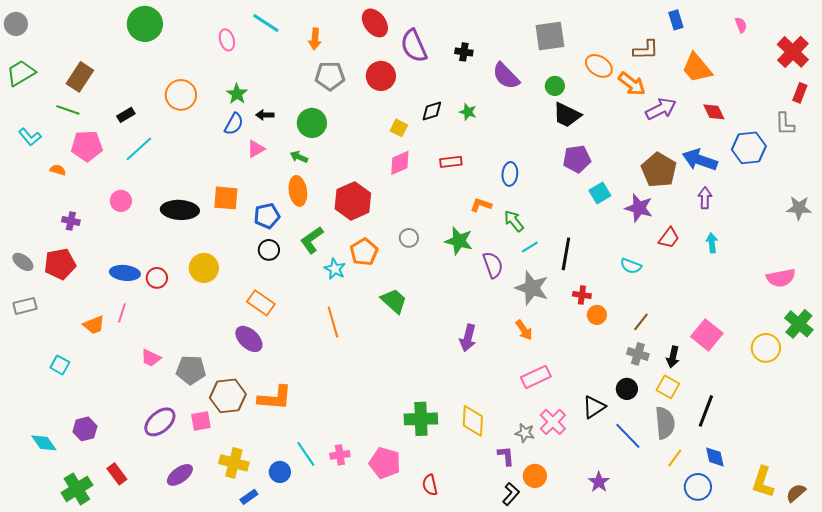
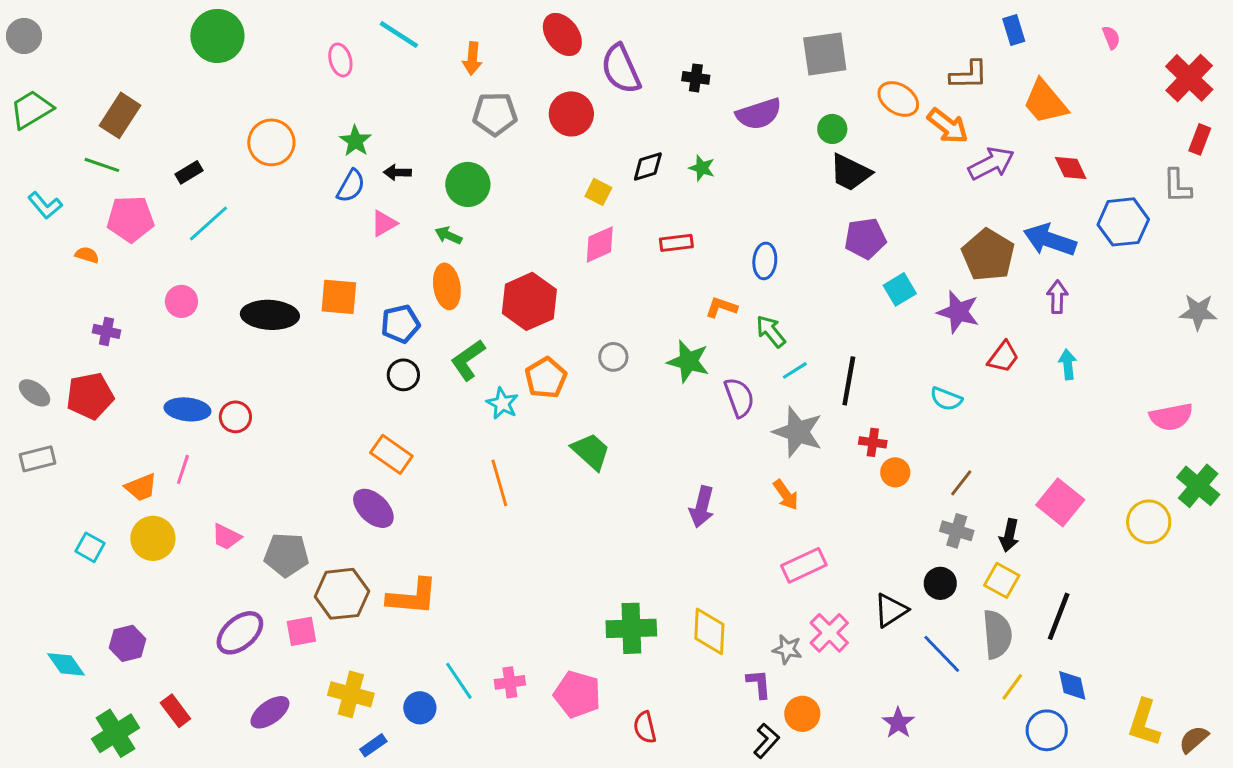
purple semicircle: (506, 76) -> (759, 114), turned -64
yellow circle: (204, 268) -> (153, 538), moved

